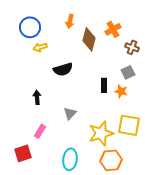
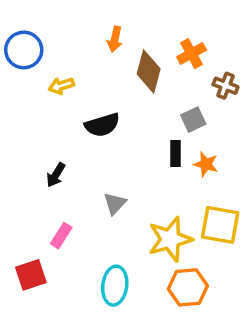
blue circle: (30, 27) -> (24, 50), moved
gray square: (128, 72) -> (193, 120), moved
black arrow: (37, 97) -> (56, 175), turned -144

